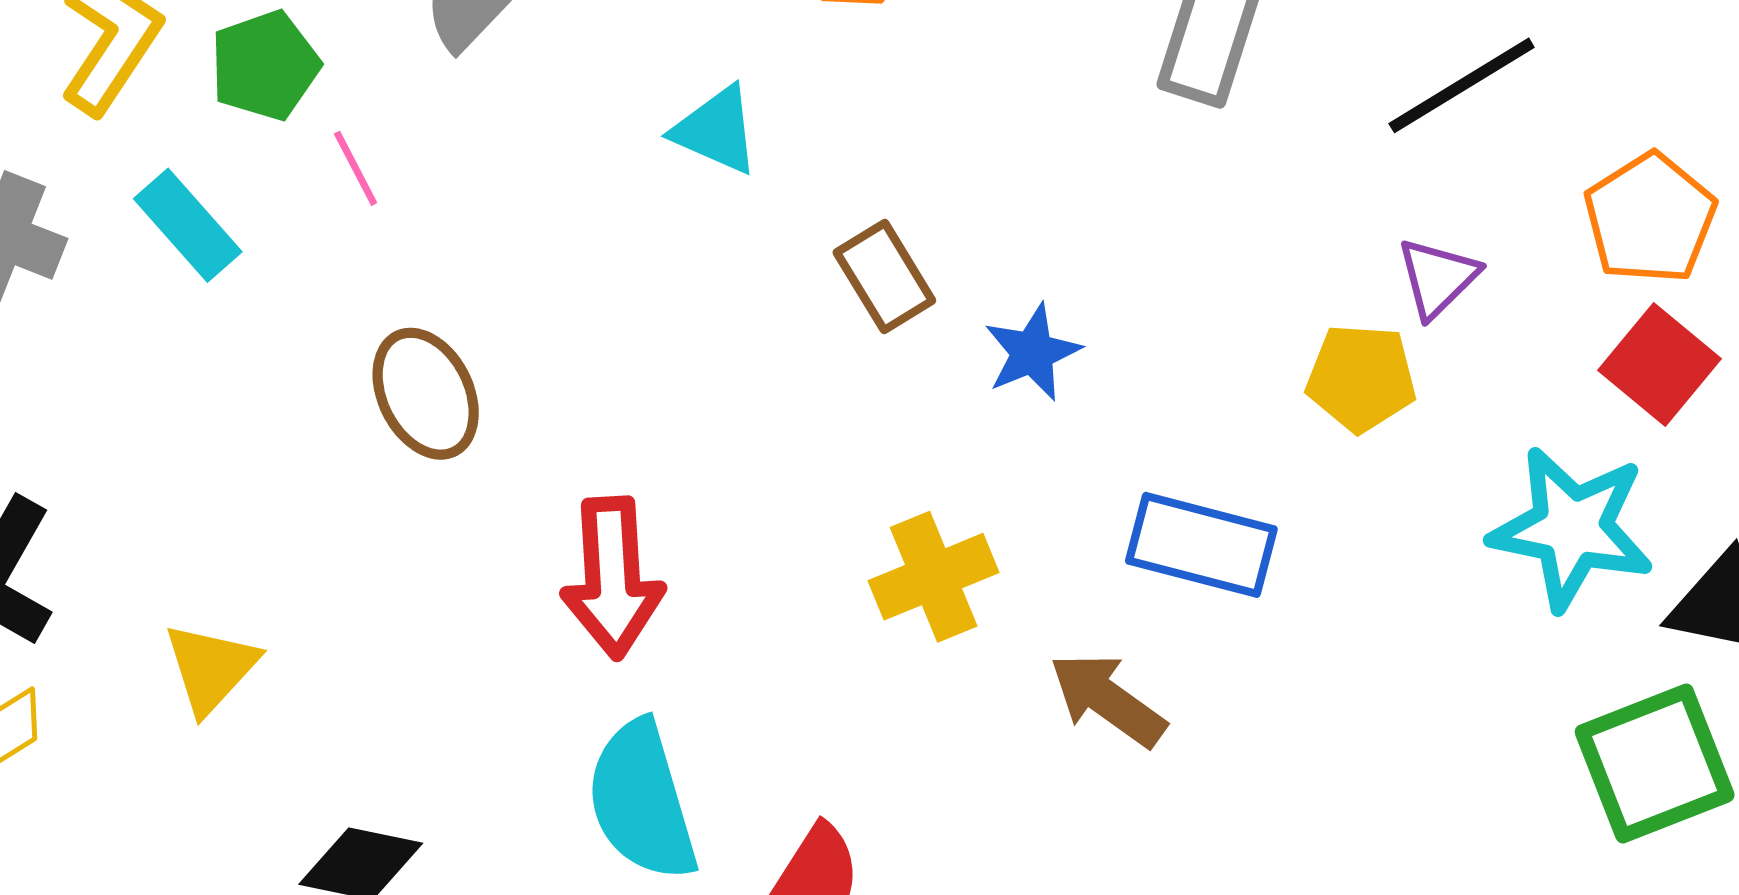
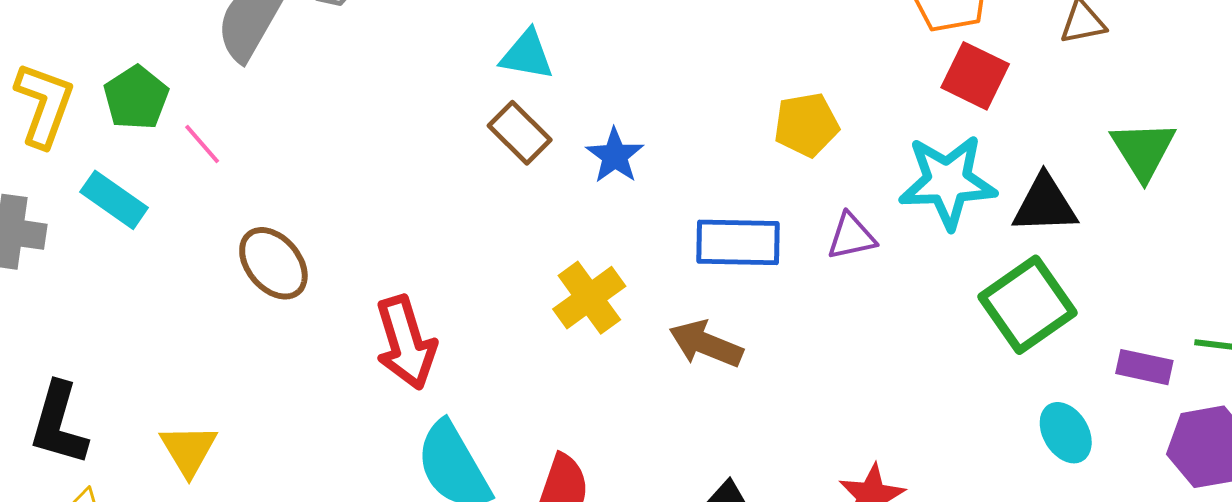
cyan triangle: (716, 130) -> (527, 55), moved
purple triangle: (1438, 278) -> (851, 237), moved, turned 46

